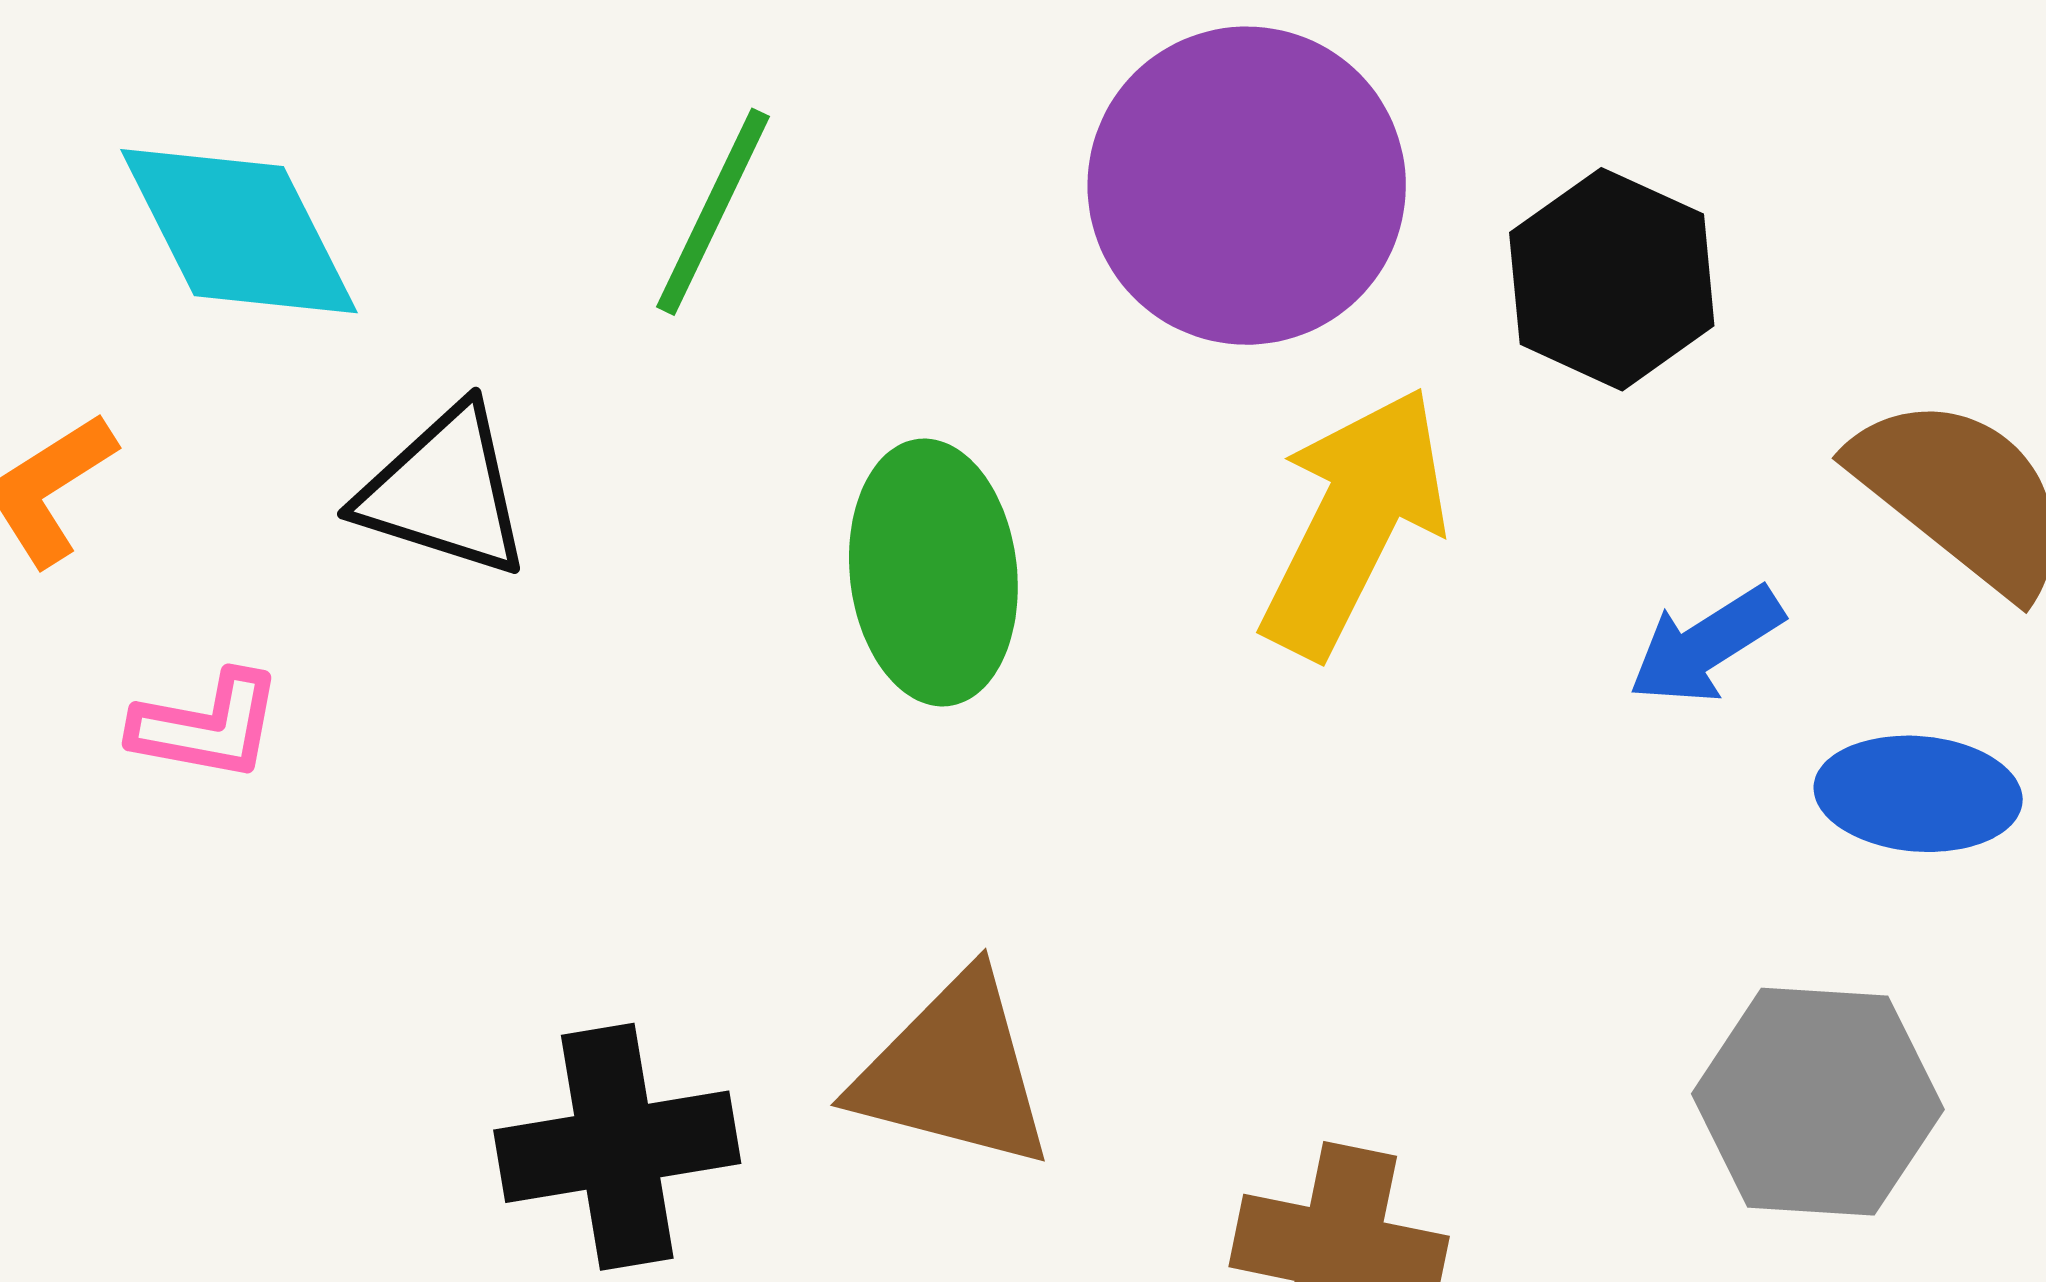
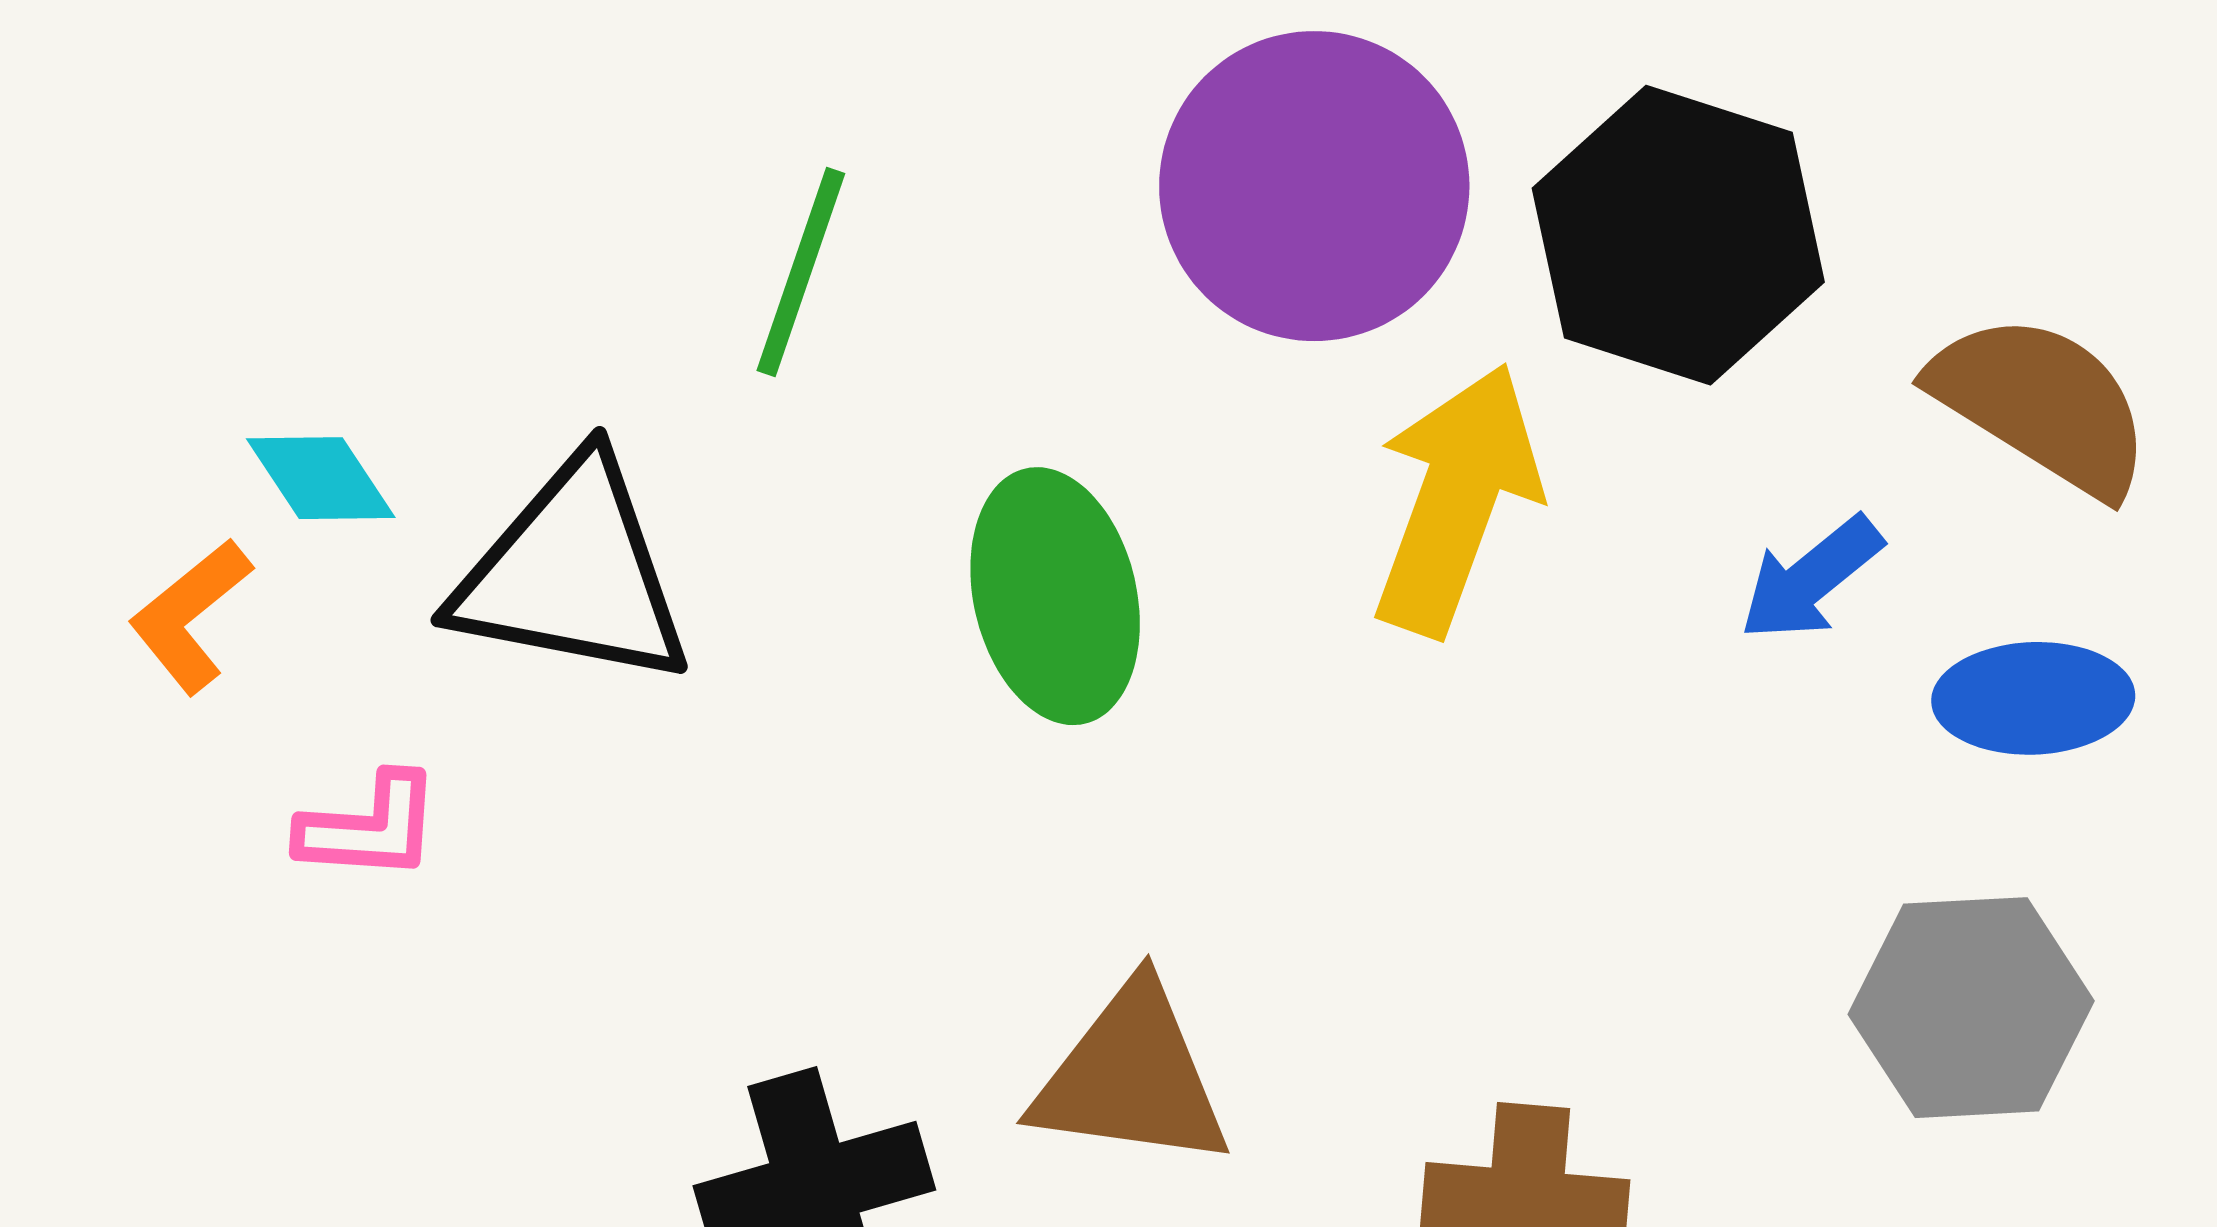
cyan diamond: (239, 231) -> (321, 478), moved, size x0.6
black hexagon: (1612, 279) -> (1678, 235), size x1.4
black triangle: (444, 492) -> (573, 573), size x1.4

